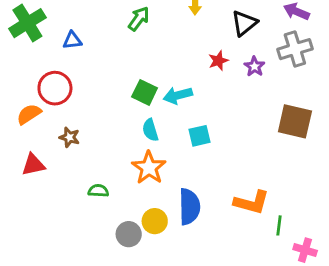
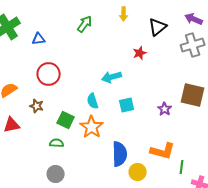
purple star: (254, 66) -> (165, 109), moved
red circle: (55, 88) -> (49, 74), moved
green square: (145, 92) -> (66, 120), moved
yellow circle: (155, 221) -> (138, 172), moved
gray circle: (129, 234) -> (56, 174), moved

